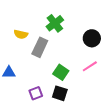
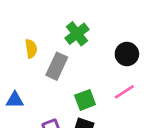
yellow semicircle: (21, 34) -> (31, 49), turned -112
green square: (61, 72) -> (85, 100), turned 35

